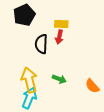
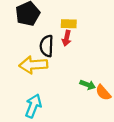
green arrow: (59, 79) -> (88, 85), moved
yellow arrow: (29, 80) -> (33, 65), moved, turned -80

